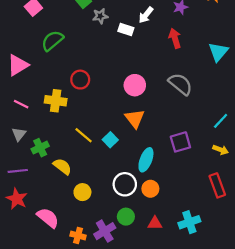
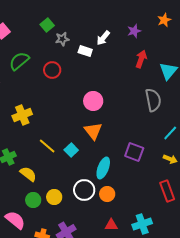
red arrow: (175, 38) -> (141, 59), moved, turned 36
red circle: (80, 80) -> (52, 70), moved
gray semicircle: (180, 84) -> (153, 100), moved, turned 40
yellow cross: (56, 101) -> (22, 115), turned -30
purple square: (180, 142) -> (134, 152), turned 36
yellow circle: (82, 192) -> (54, 197), moved
green circle: (126, 217) -> (33, 200), moved

